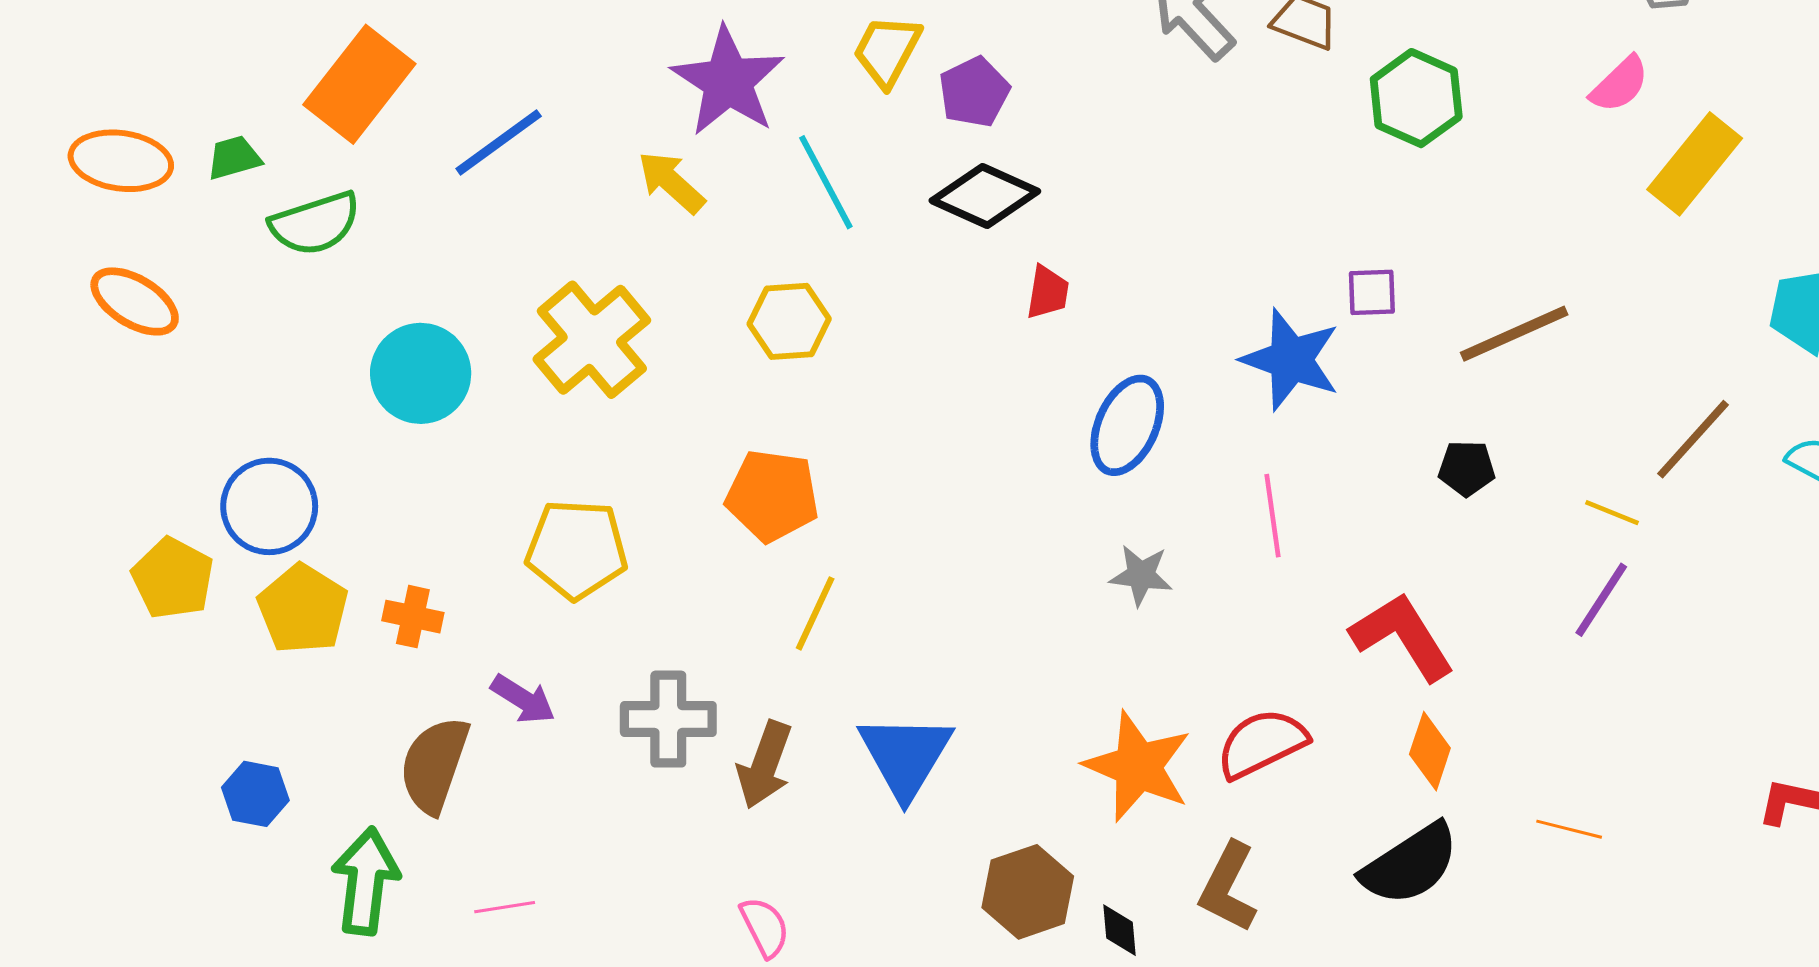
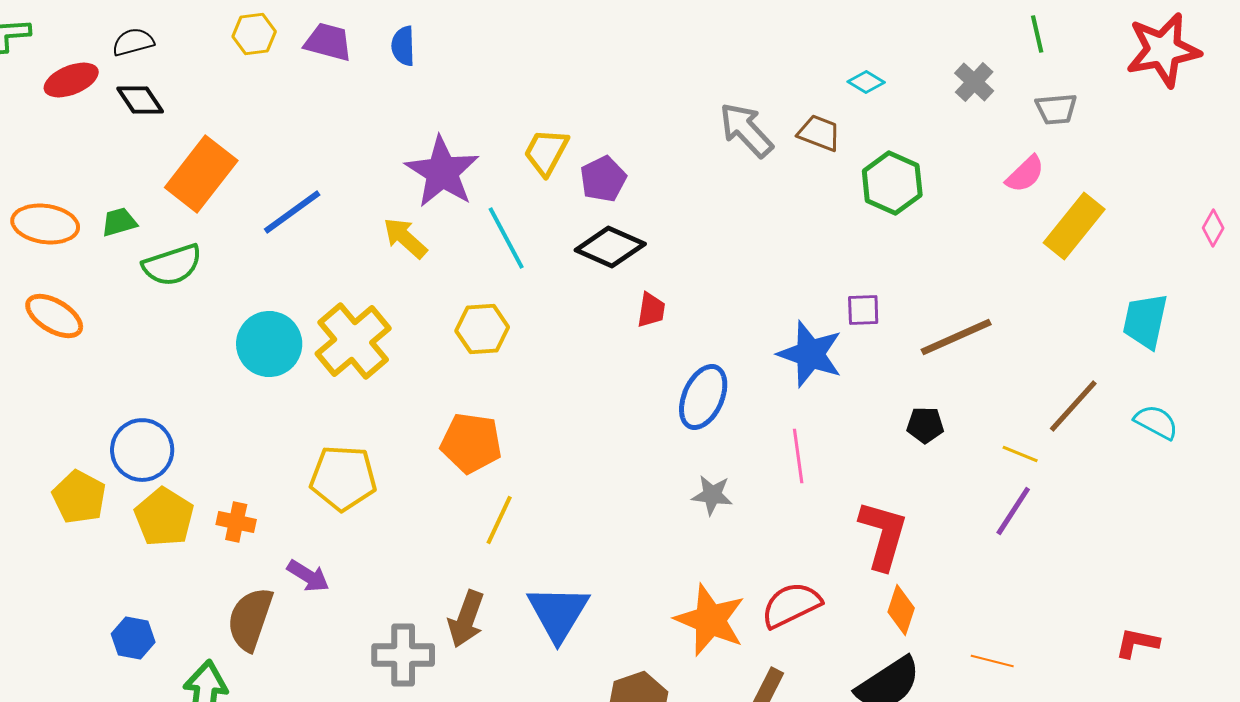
cyan circle: (421, 373) -> (269, 344), moved
red L-shape: (1402, 636) -> (883, 535), turned 48
gray cross: (668, 719) -> (403, 655), moved

